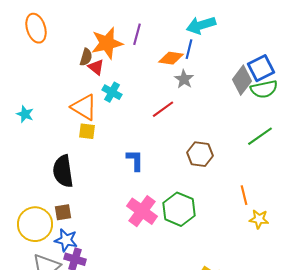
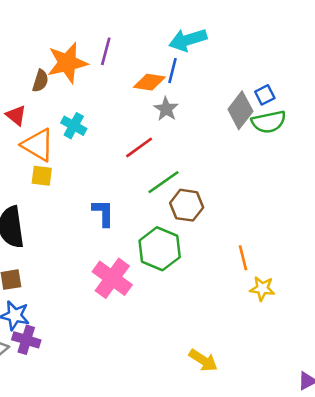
red triangle: (96, 67) -> (16, 115), moved
blue square: (261, 68) -> (265, 95), size x0.6
green line: (260, 136) -> (164, 182), moved
green hexagon: (179, 209) -> (160, 249), moved

